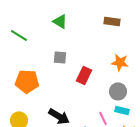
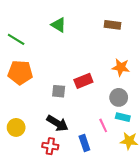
gray square: (60, 57) -> (59, 91), moved
red rectangle: (84, 75) -> (83, 81), turned 42
orange pentagon: (27, 81) -> (20, 73), moved

